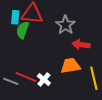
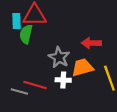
gray star: (65, 25) -> (59, 57), moved
white cross: (44, 80) -> (63, 80), moved, turned -32

